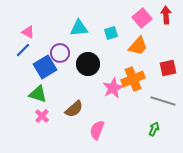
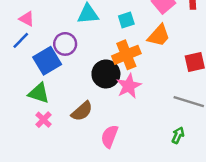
black circle: (88, 64) -> (106, 74), moved
orange cross: (133, 79) -> (126, 55), moved

